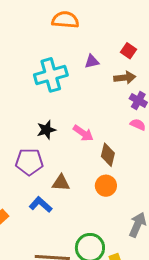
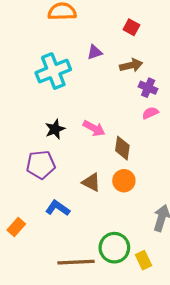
red square: (128, 51) -> (131, 27), moved
pink semicircle: (138, 125) -> (150, 113), turned -42
brown triangle: (61, 183) -> (91, 182), moved, turned 30

